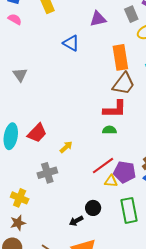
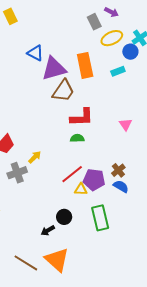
purple triangle: (98, 19) -> (54, 69), moved, size x1.5
brown trapezoid: (124, 84) -> (63, 91), moved
gray cross: (47, 173) -> (17, 173), moved

